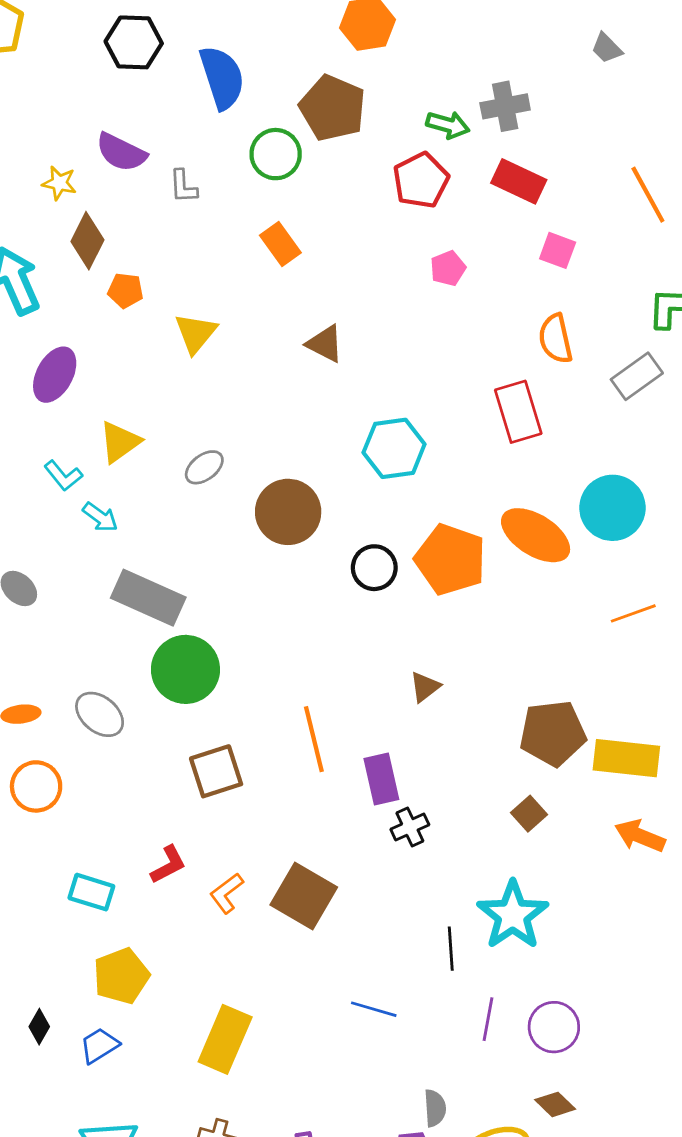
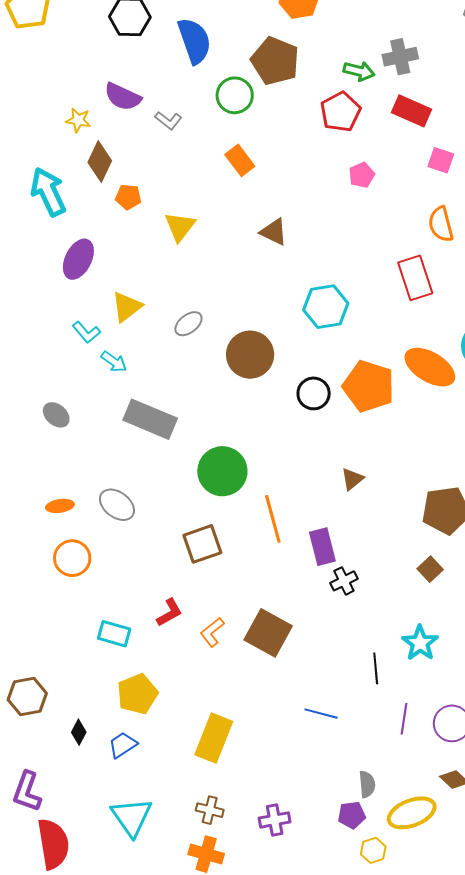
gray L-shape: (183, 186) -> (168, 120), turned -48
green circle: (185, 669) -> (222, 471), moved
cyan star: (513, 915) -> (420, 643), size x0.7

